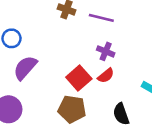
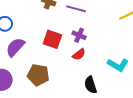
red square: (79, 78) -> (52, 39), moved, turned -30
brown pentagon: (72, 109) -> (38, 75), moved

